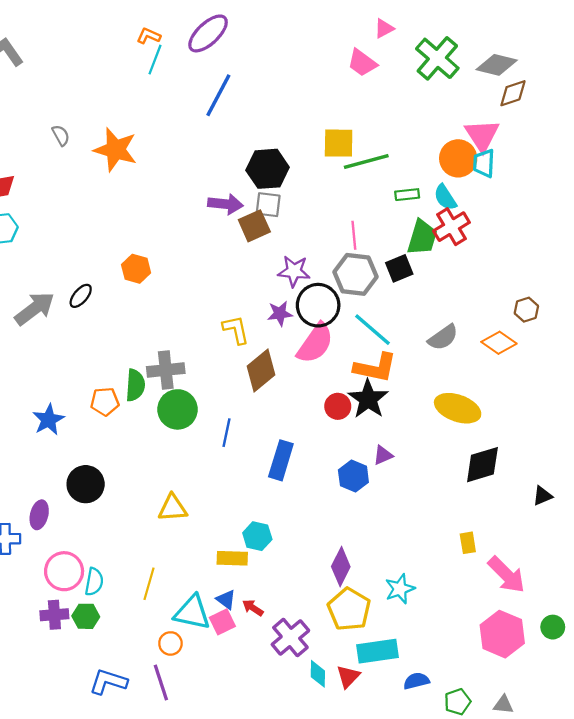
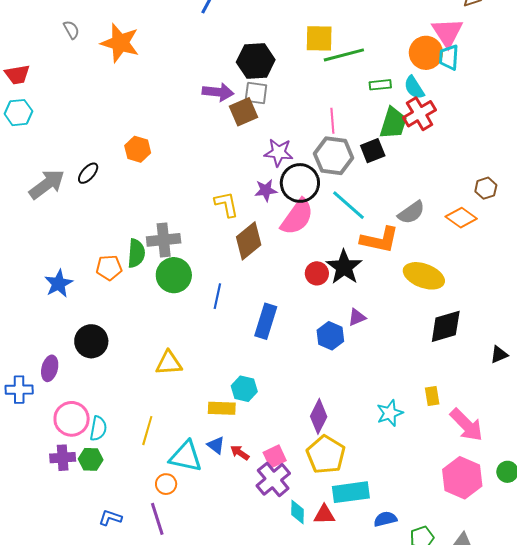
orange L-shape: (375, 368) -> (380, 240), moved
cyan star: (400, 589) -> (390, 413), moved
pink square: (222, 622) -> (275, 456), moved
red triangle: (348, 676) -> (324, 515), turned 45
blue L-shape: (108, 682) -> (110, 518), size x0.7

